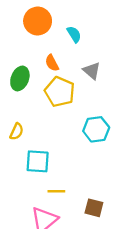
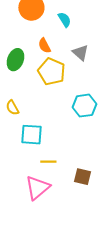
yellow semicircle: (17, 132) -> (12, 108), turned 126

